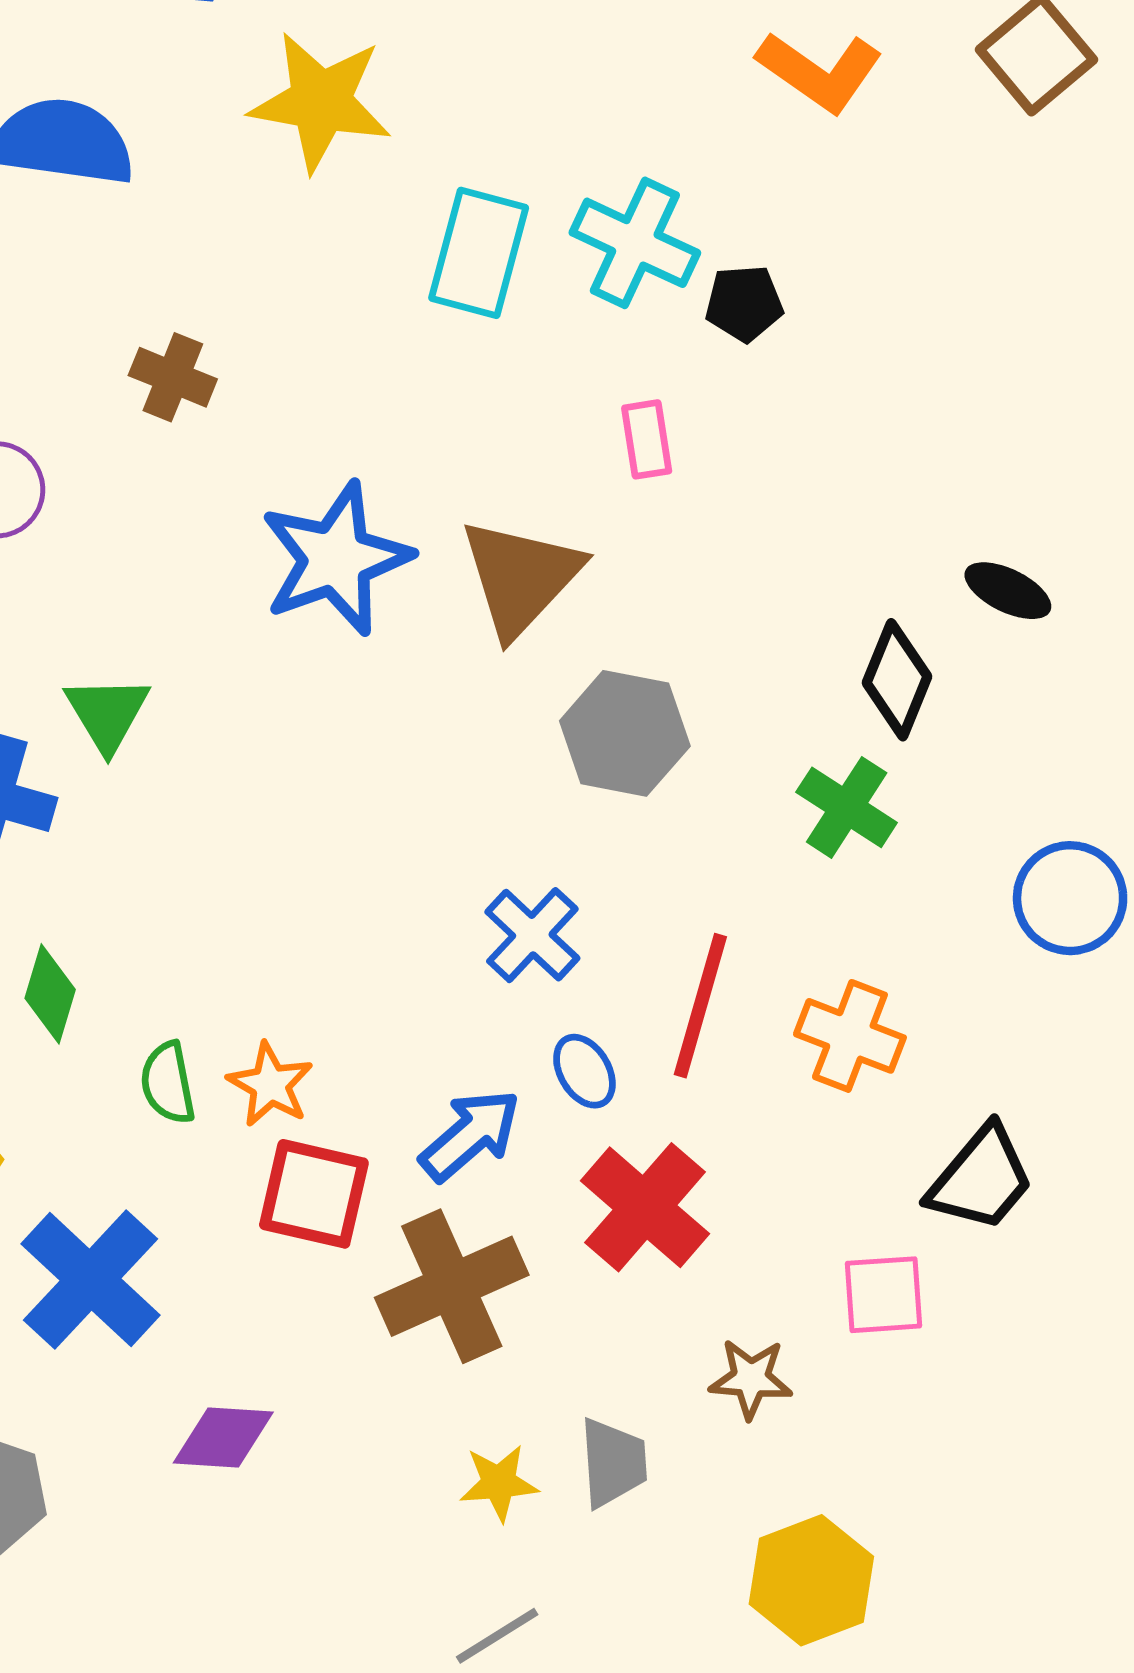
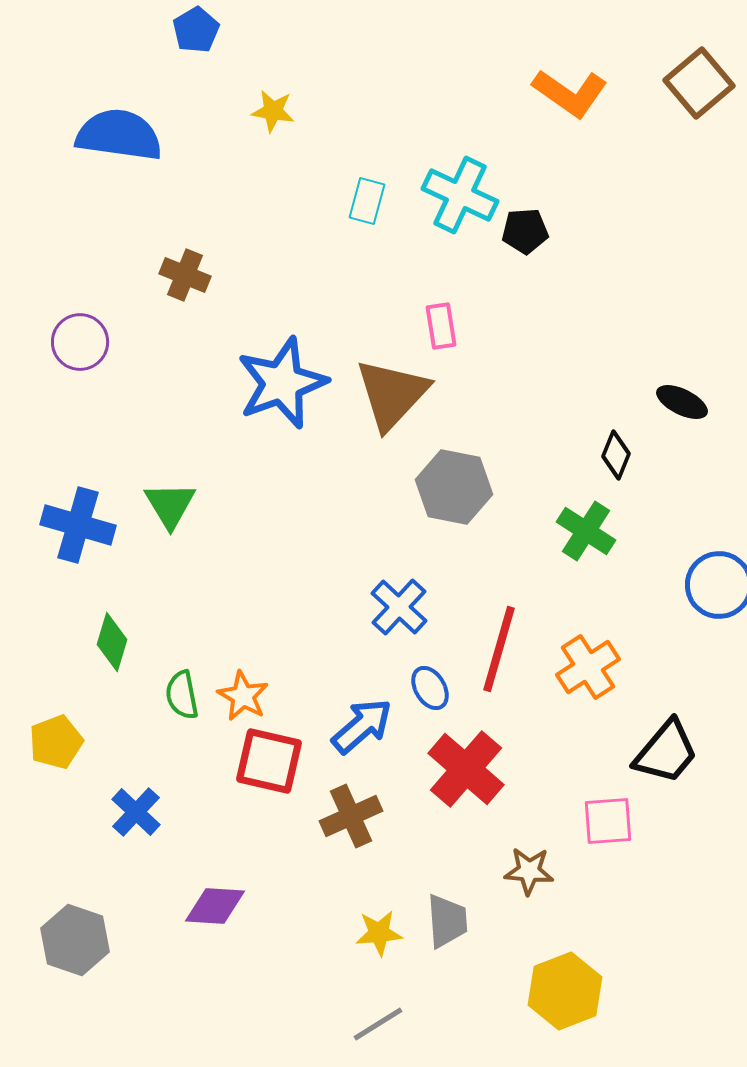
yellow star: (321, 102) -> (273, 111), size x0.5
cyan rectangle: (479, 253) -> (367, 201), size x0.6
pink rectangle: (647, 439) -> (441, 326), moved
black diamond: (897, 680) -> (616, 455), size x0.7
green triangle: (107, 713) -> (170, 505), moved
orange cross: (850, 1036) -> (588, 667), turned 36
blue cross: (90, 1280) -> (136, 812), size x0.6
brown cross: (452, 1286) -> (351, 816), size x0.7

